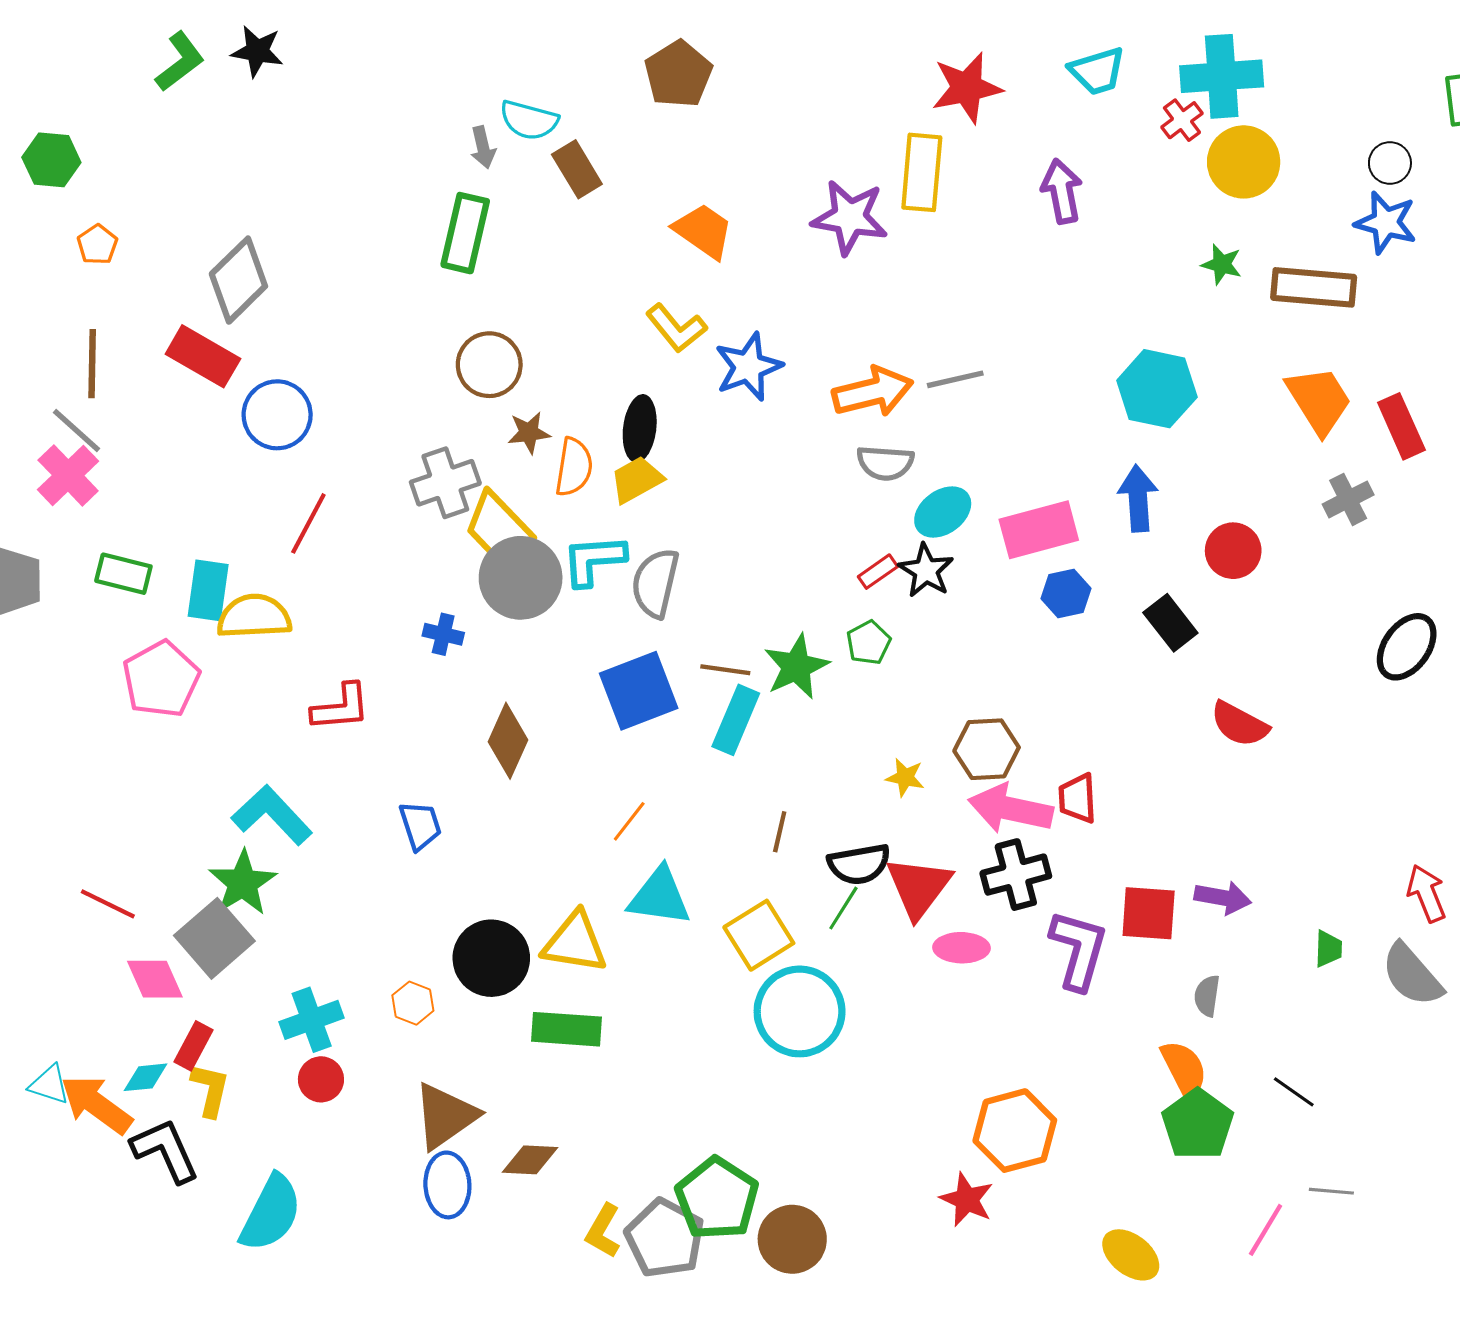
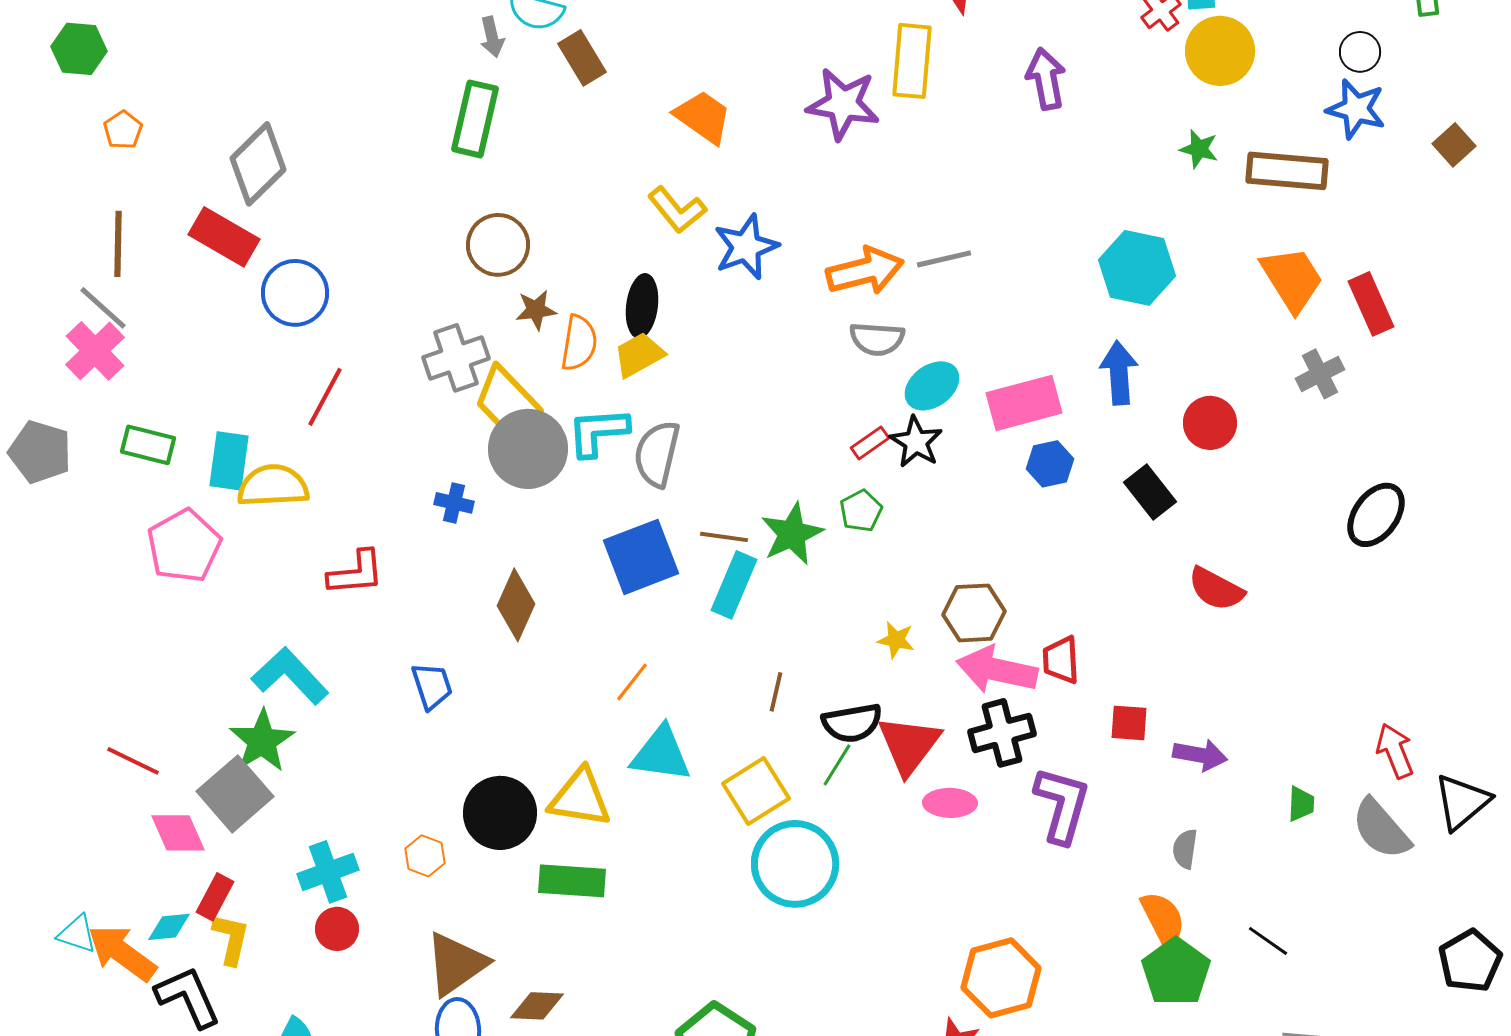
red square: (1149, 913) -> (1129, 723), moved, size x0.7

